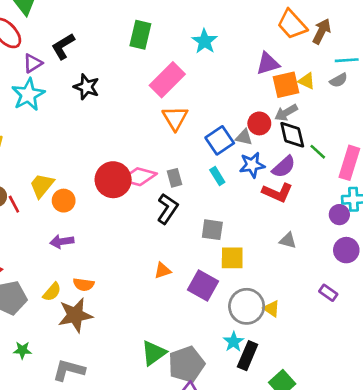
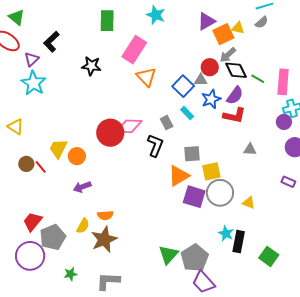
black star: (86, 87) -> (91, 66), moved
gray rectangle: (174, 178) -> (167, 123), moved
orange triangle: (163, 270) -> (179, 176), moved, size x1.6
gray circle: (247, 306) -> (220, 193), moved

